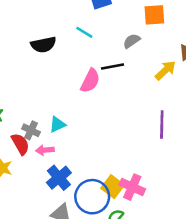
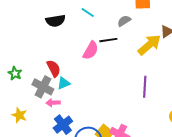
yellow arrow: (165, 70) -> (149, 45), size x1.4
gray cross: (31, 130) -> (43, 87), size x1.5
red semicircle: (20, 144) -> (54, 68), moved

